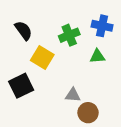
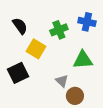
green triangle: (97, 56) -> (83, 60), moved, size x1.5
gray triangle: (73, 95) -> (62, 81), turned 40

